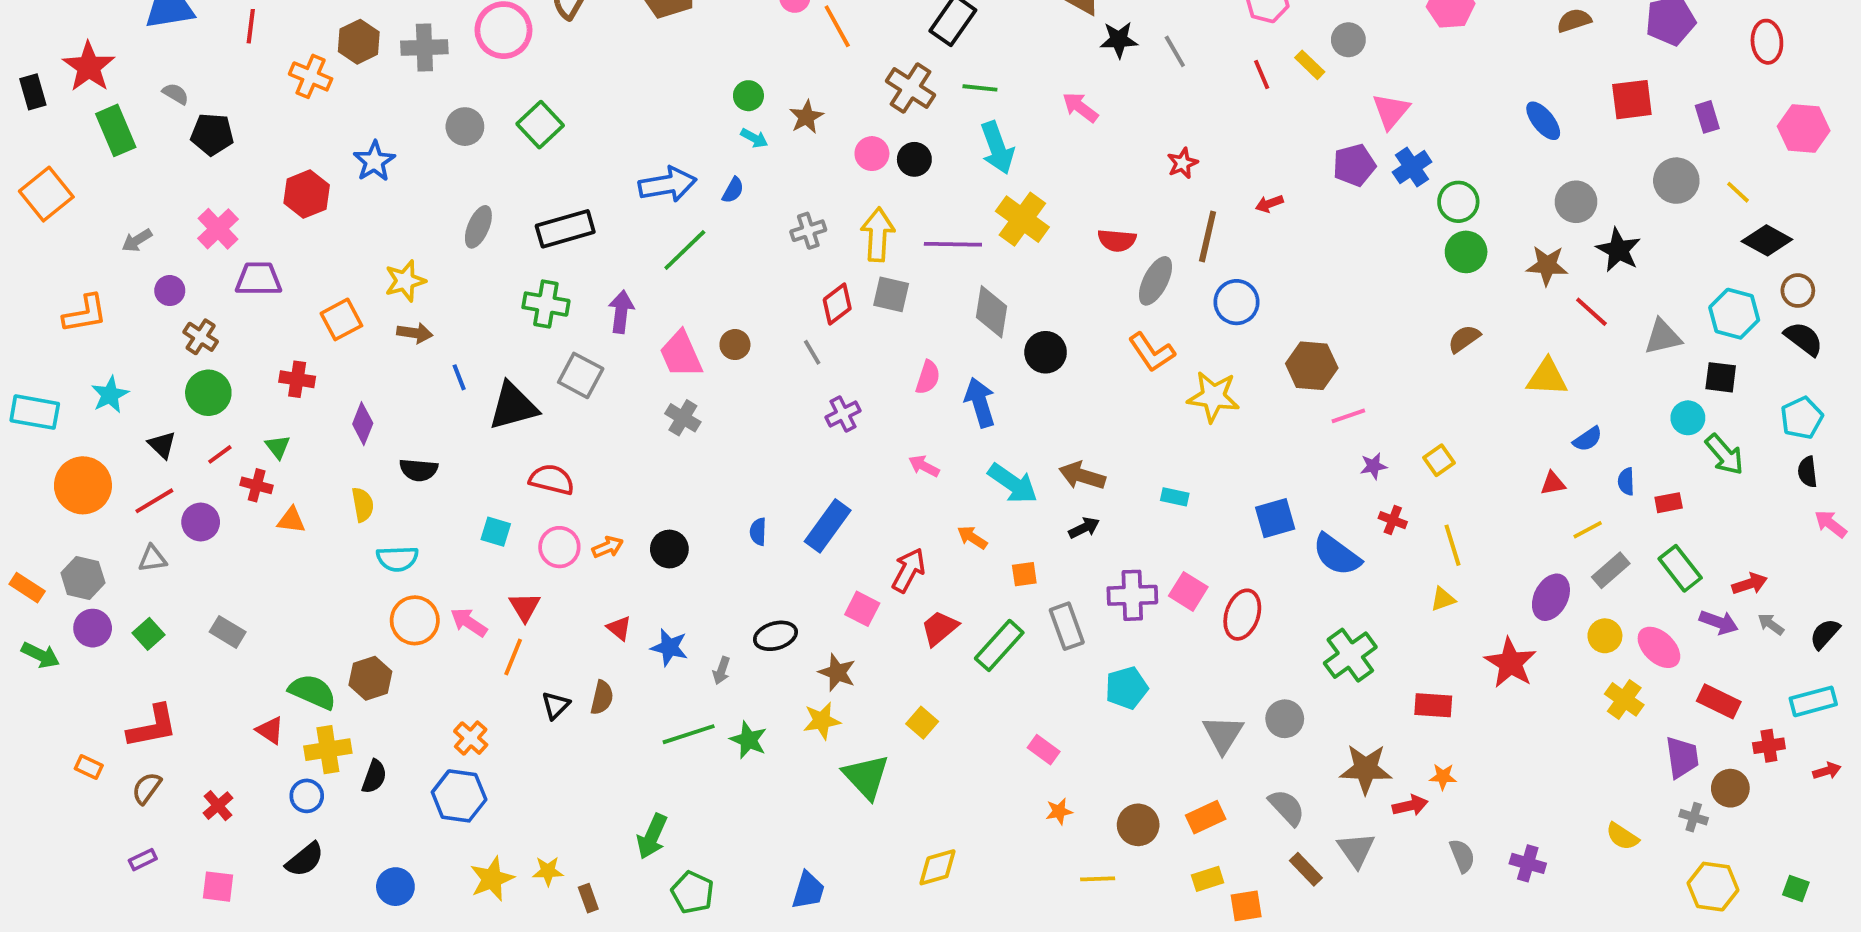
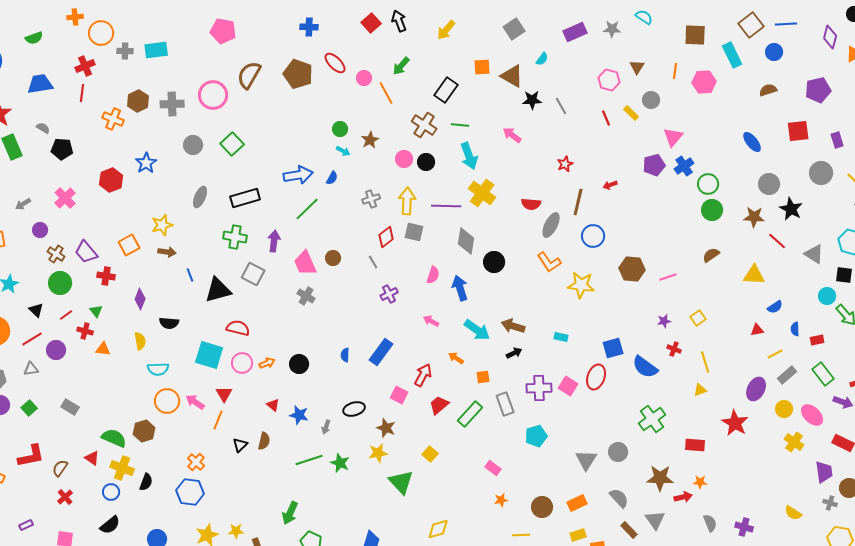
purple trapezoid: (258, 279) -> (86, 252), moved, turned -130
gray triangle: (1663, 337) -> (814, 254), turned 45
pink line: (1348, 416) -> (668, 277), moved
cyan square: (496, 532) -> (209, 355), size x1.8
red ellipse: (1242, 615) -> (596, 377), moved
yellow cross: (328, 750) -> (122, 468), turned 30
brown semicircle: (147, 788) -> (60, 468), moved

